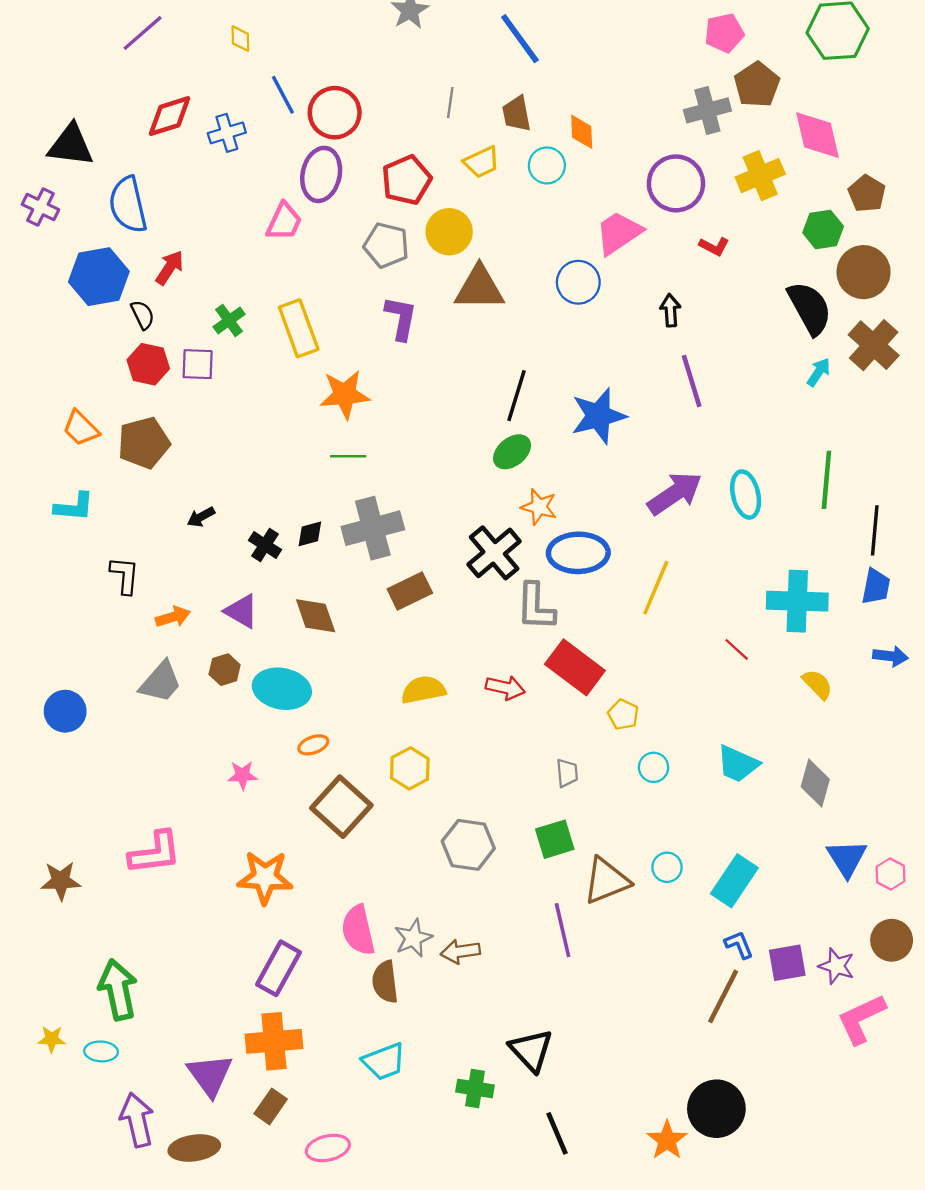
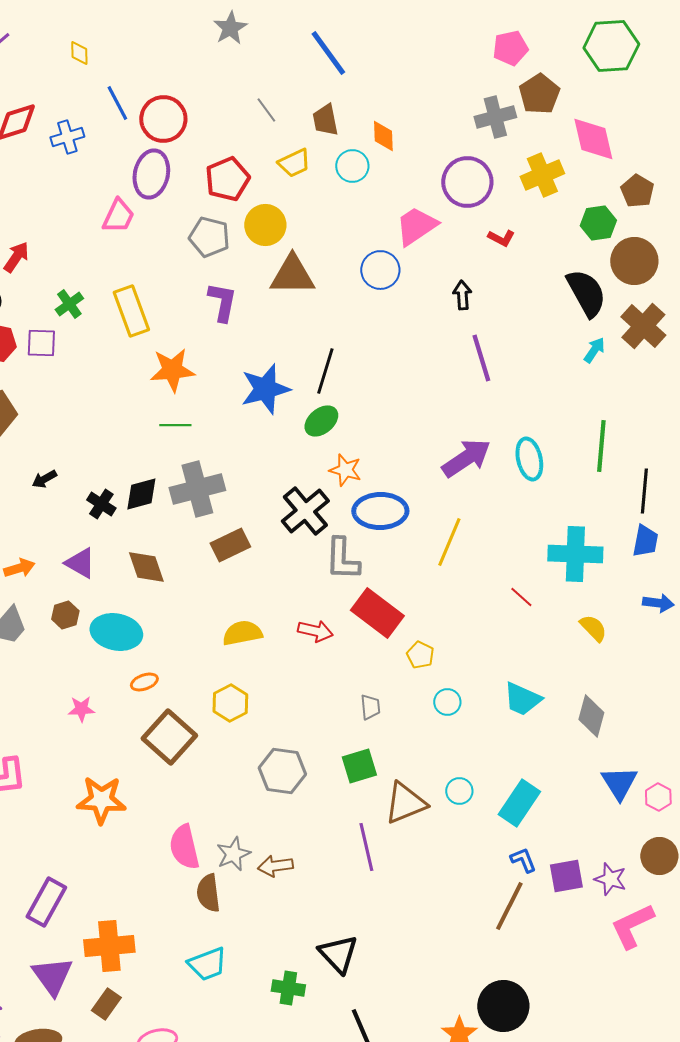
gray line: (450, 103) -> (266, 110), turned -44
blue star: (599, 416) -> (265, 389), moved
black diamond: (310, 534) -> (141, 494), size x1.4
purple rectangle: (278, 968) -> (46, 902), moved

